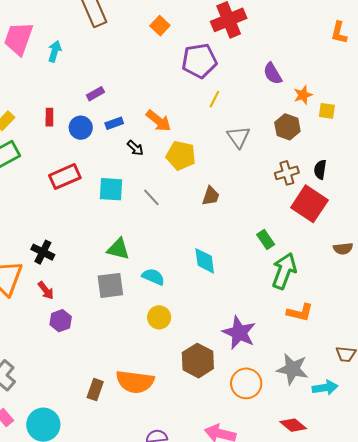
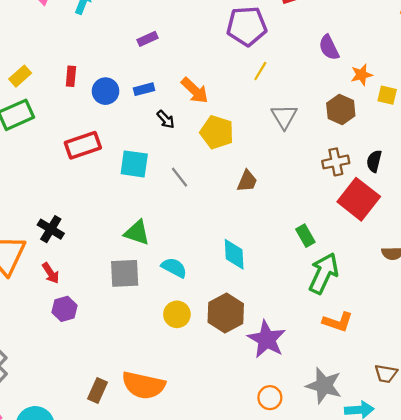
purple rectangle: (95, 94) -> (148, 39), moved
brown hexagon: (198, 361) -> (226, 313), moved
orange circle: (246, 383) -> (270, 398), size x0.7

